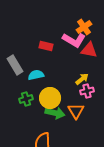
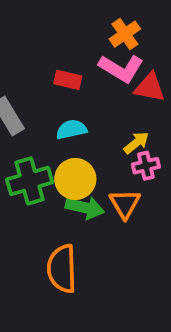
orange cross: (84, 27) -> (125, 34), moved
cyan semicircle: (36, 75) -> (71, 129), moved
green cross: (26, 99) -> (30, 181), size x1.6

